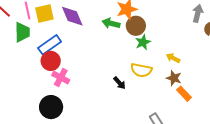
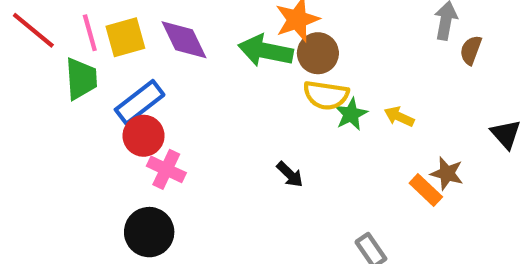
green arrow: (111, 23) -> (266, 51), size x1.4
green star: (143, 42) -> (351, 114), moved
yellow semicircle: (141, 70) -> (326, 95), moved
brown star: (174, 78) -> (447, 173), moved

